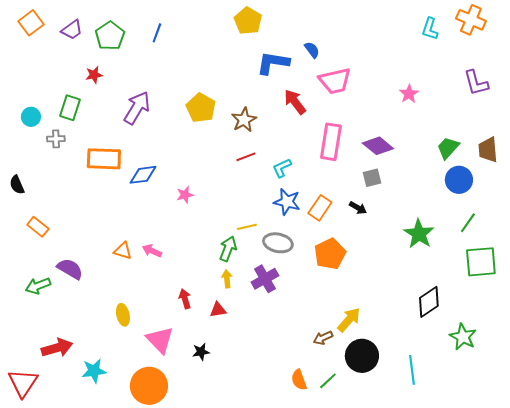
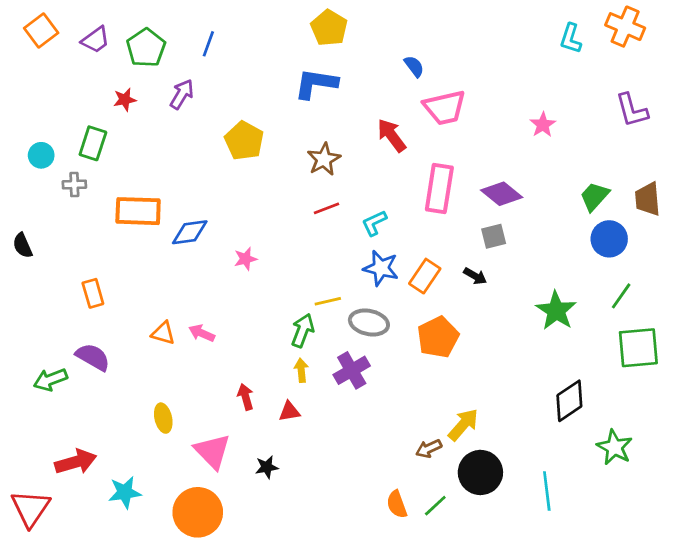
blue L-shape: (273, 63) -> (316, 84), moved
purple arrow: (137, 108) -> (182, 94), moved, size x0.7
yellow pentagon: (201, 108) -> (244, 141), moved
orange rectangle: (38, 227) -> (93, 293), moved, turned 35

